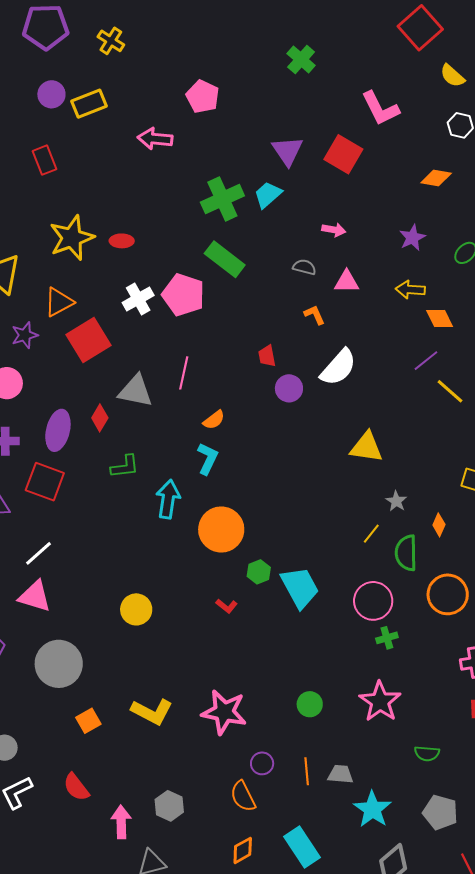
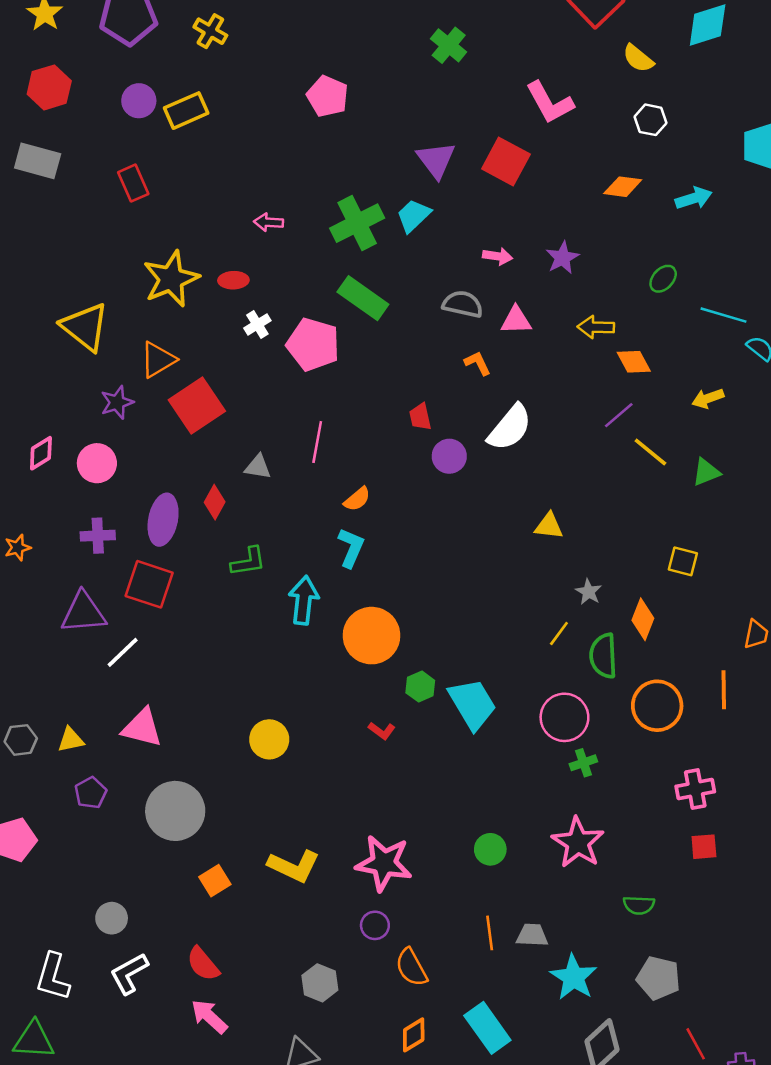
pink arrow: (155, 139) -> (268, 222), moved, size x0.7
purple star: (412, 238) -> (562, 258), moved
gray semicircle: (304, 267) -> (463, 304), size x1.4
white cross: (138, 299) -> (257, 324), moved, size x0.7
gray triangle: (136, 391) -> (258, 467), size x0.6
yellow triangle: (367, 447) -> (549, 526), size x0.7
orange diamond: (439, 525) -> (643, 619), size x1.4
white line: (38, 553) -> (123, 652), moved
purple circle: (262, 763) -> (375, 925), moved
pink arrow: (121, 822) -> (209, 1017), moved, turned -44

